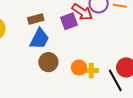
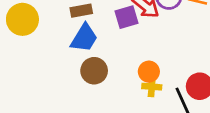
orange circle: (79, 68) -> (149, 72), moved

